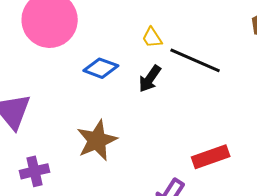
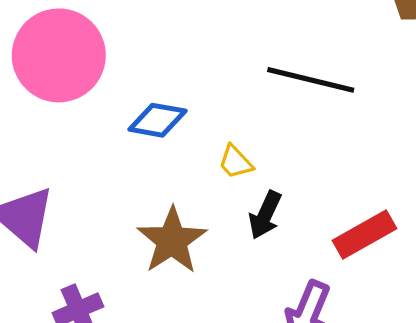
yellow trapezoid: (152, 38) -> (235, 162), moved
black arrow: (150, 79) -> (265, 215), moved

